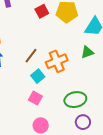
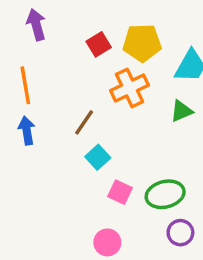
orange cross: (57, 61) -> (130, 88), moved
pink square: (35, 98) -> (120, 192), moved

